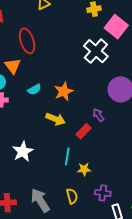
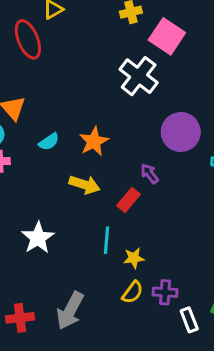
red ellipse: (27, 41) -> (28, 39), moved
yellow semicircle: (72, 196) -> (133, 292), moved, turned 56
gray arrow: (40, 200) -> (70, 311), turned -115

